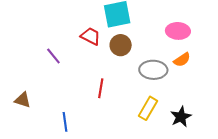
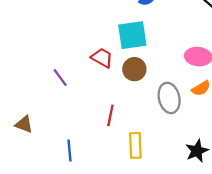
gray ellipse: (153, 70) -> (169, 98), turned 72
yellow rectangle: (148, 108) -> (135, 145), moved, turned -35

